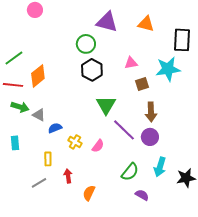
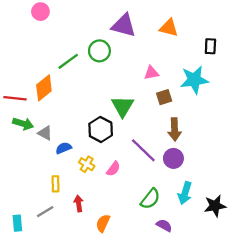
black rectangle: (182, 40) -> (210, 46), size x0.6
green line: (14, 58) -> (68, 61), moved
black hexagon: (92, 70) -> (101, 129), moved
green triangle: (106, 105) -> (123, 106), moved
cyan rectangle: (15, 143) -> (17, 223), moved

